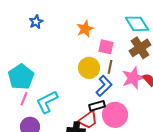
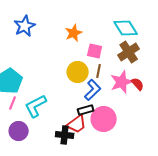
blue star: (36, 22) -> (25, 26), size x1.5

